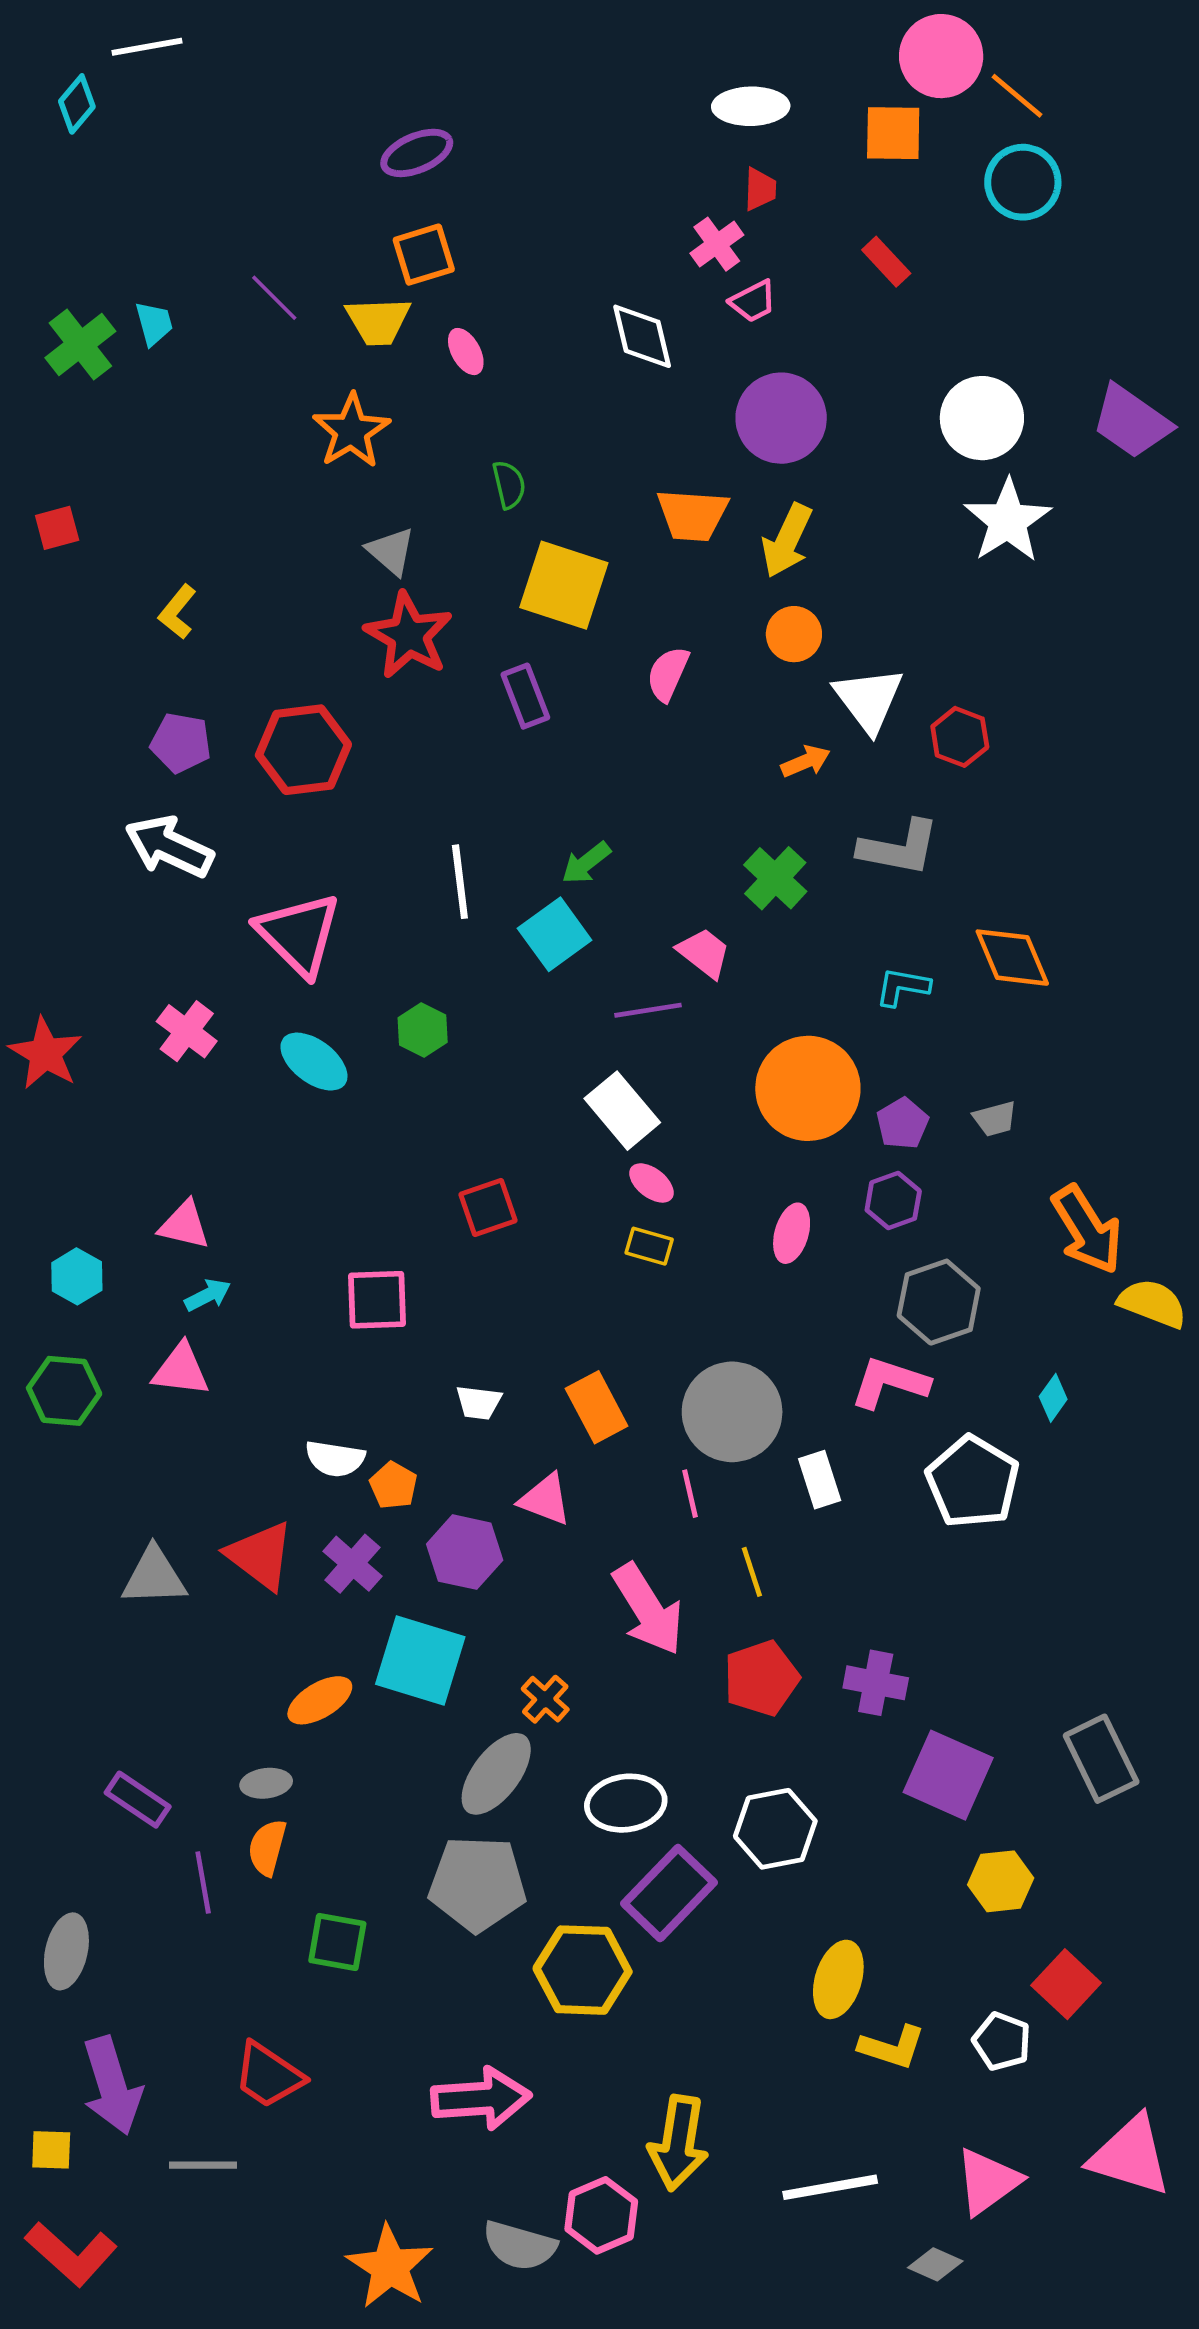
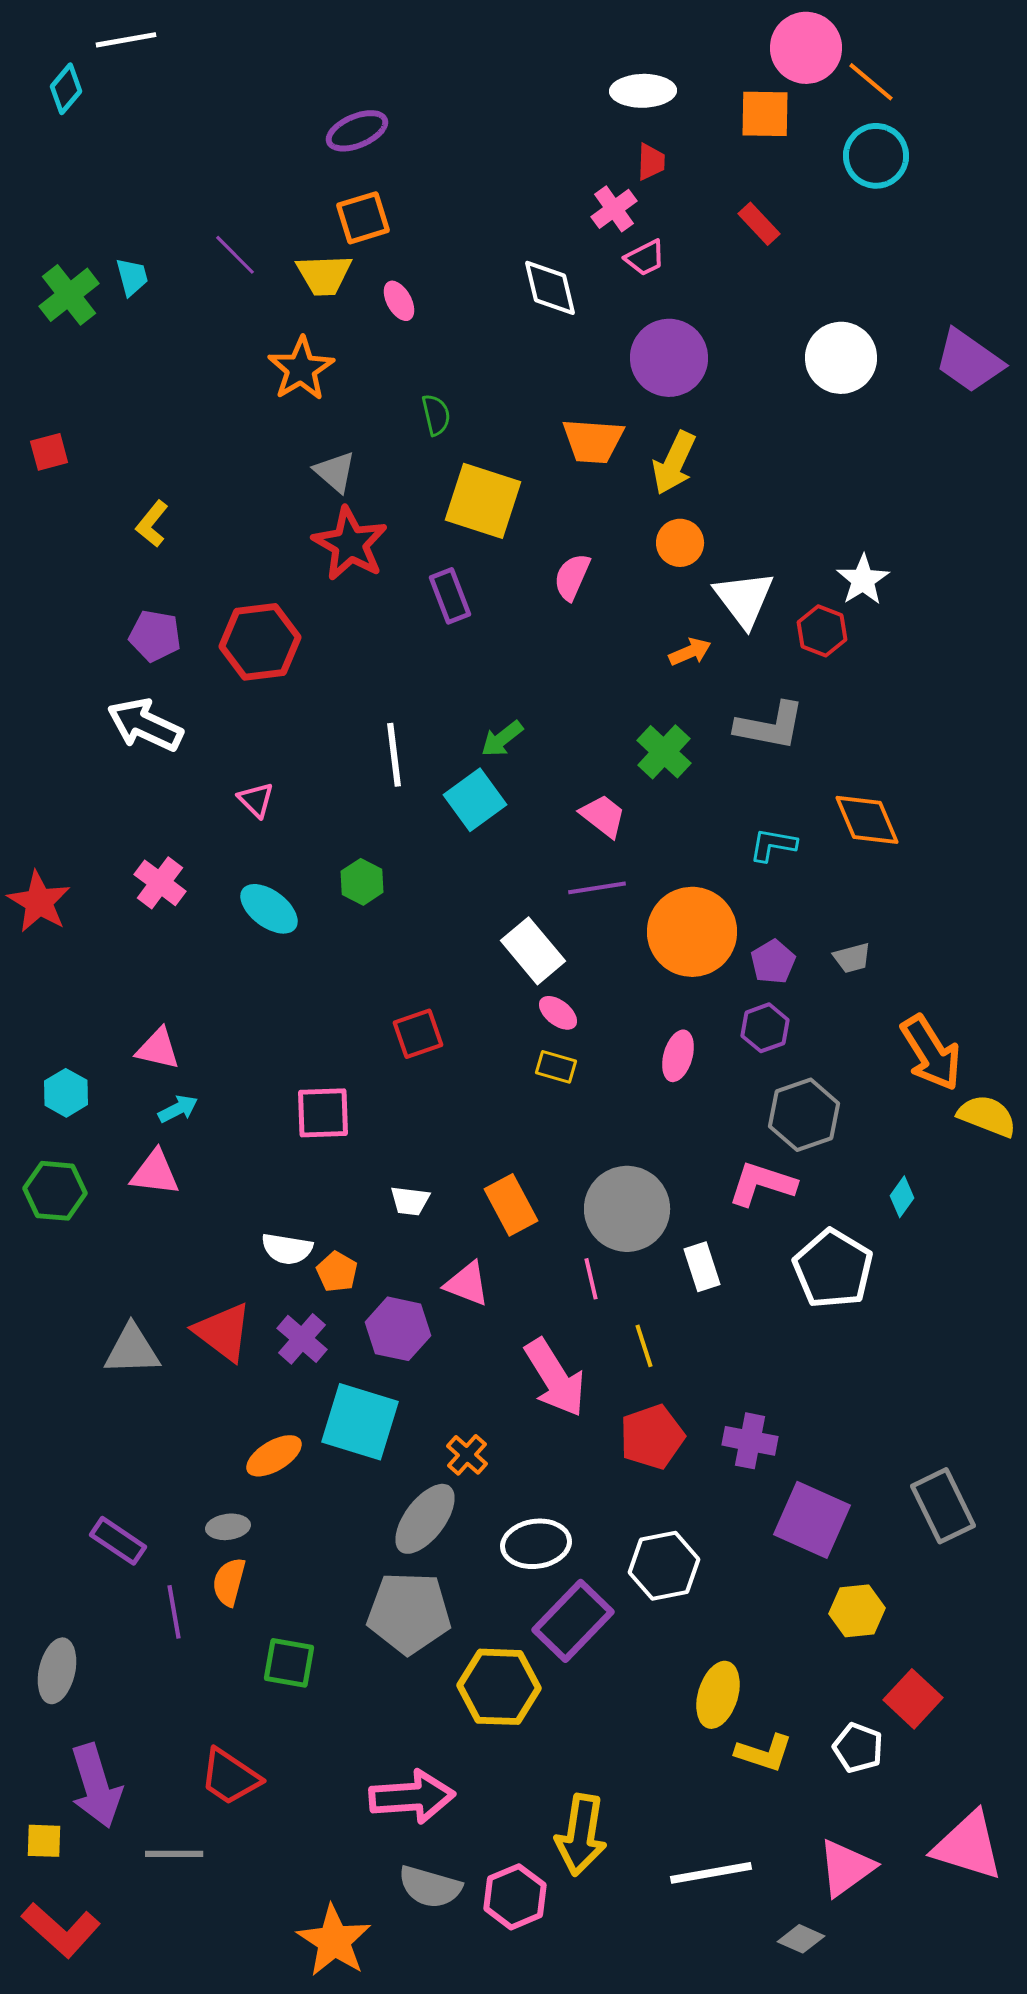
white star: (1008, 521) -> (863, 580), moved, size x0.7
pink triangle: (299, 934) -> (256, 800), size x0.5
purple line: (648, 1010) -> (597, 888), moved
gray semicircle: (520, 2246) -> (430, 1887), moved

